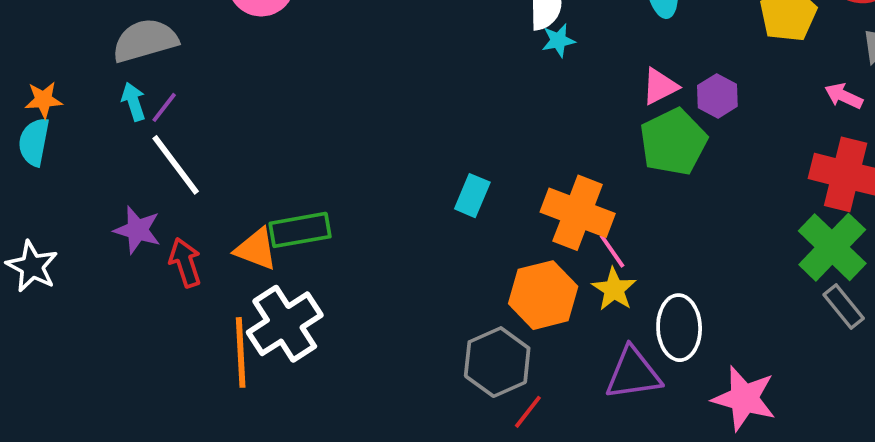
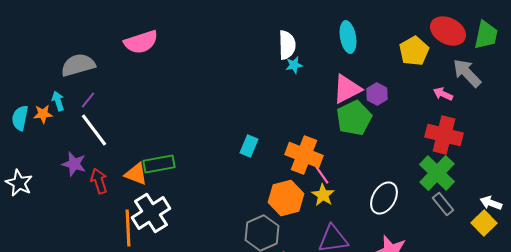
pink triangle: (660, 86) -> (347, 89), size x1.5
orange star: (44, 100) -> (43, 114), moved
cyan arrow: (134, 102) -> (58, 101), moved
white ellipse: (679, 328) -> (384, 198), moved, turned 32

